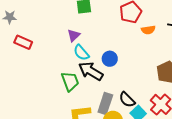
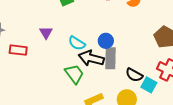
purple triangle: (74, 35) -> (46, 33), moved
gray rectangle: (105, 104) -> (110, 58), moved

